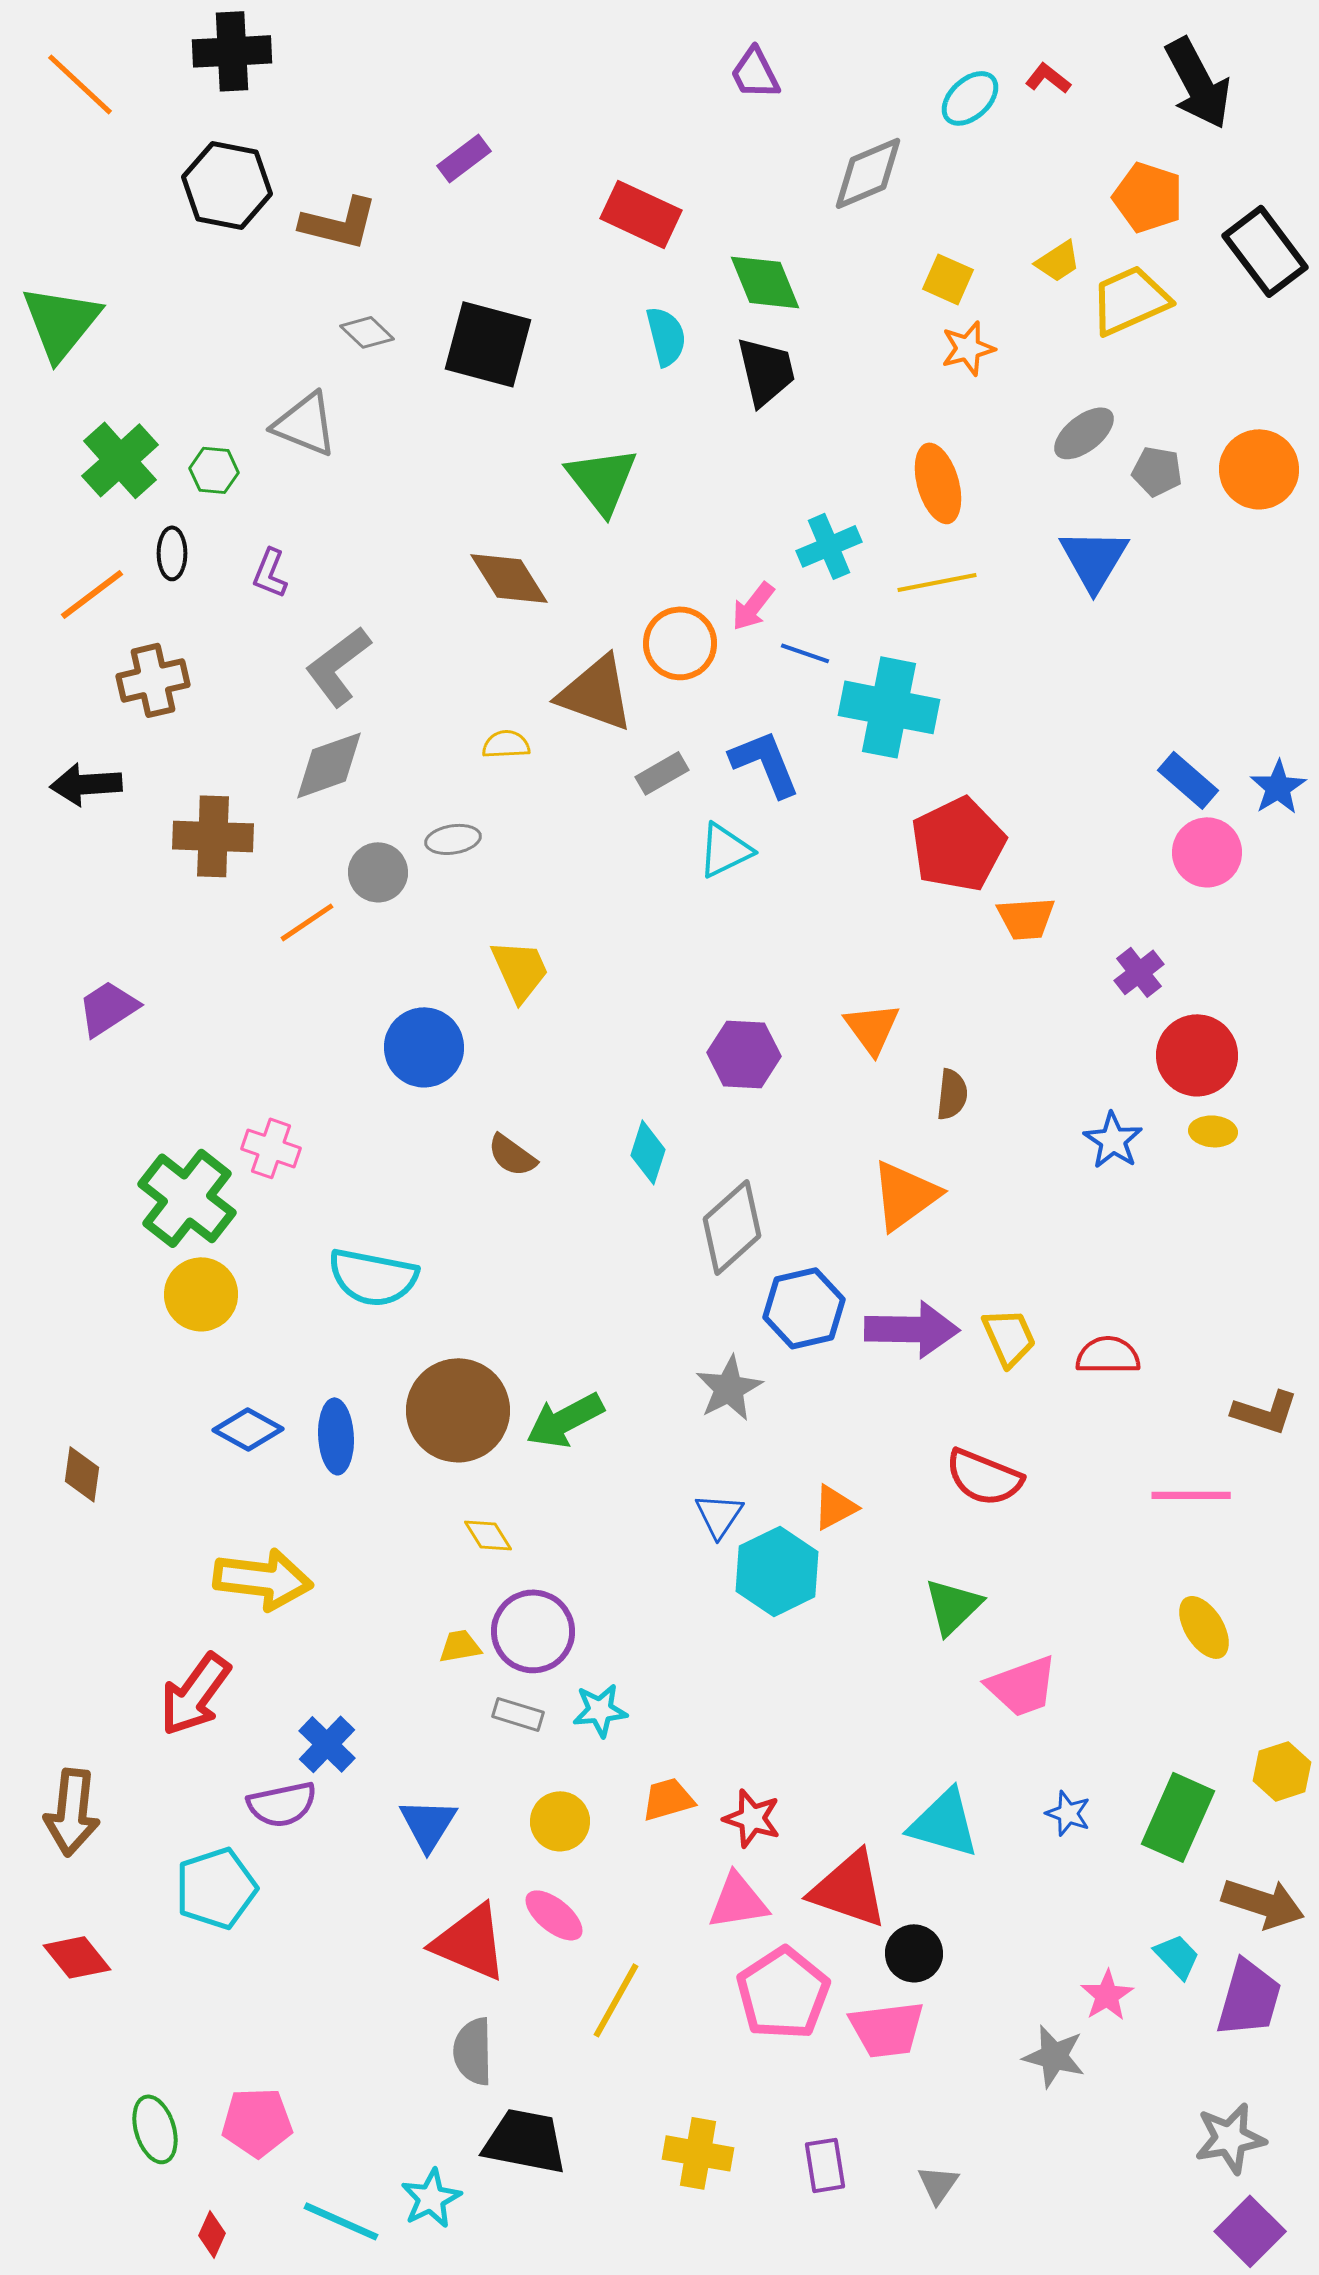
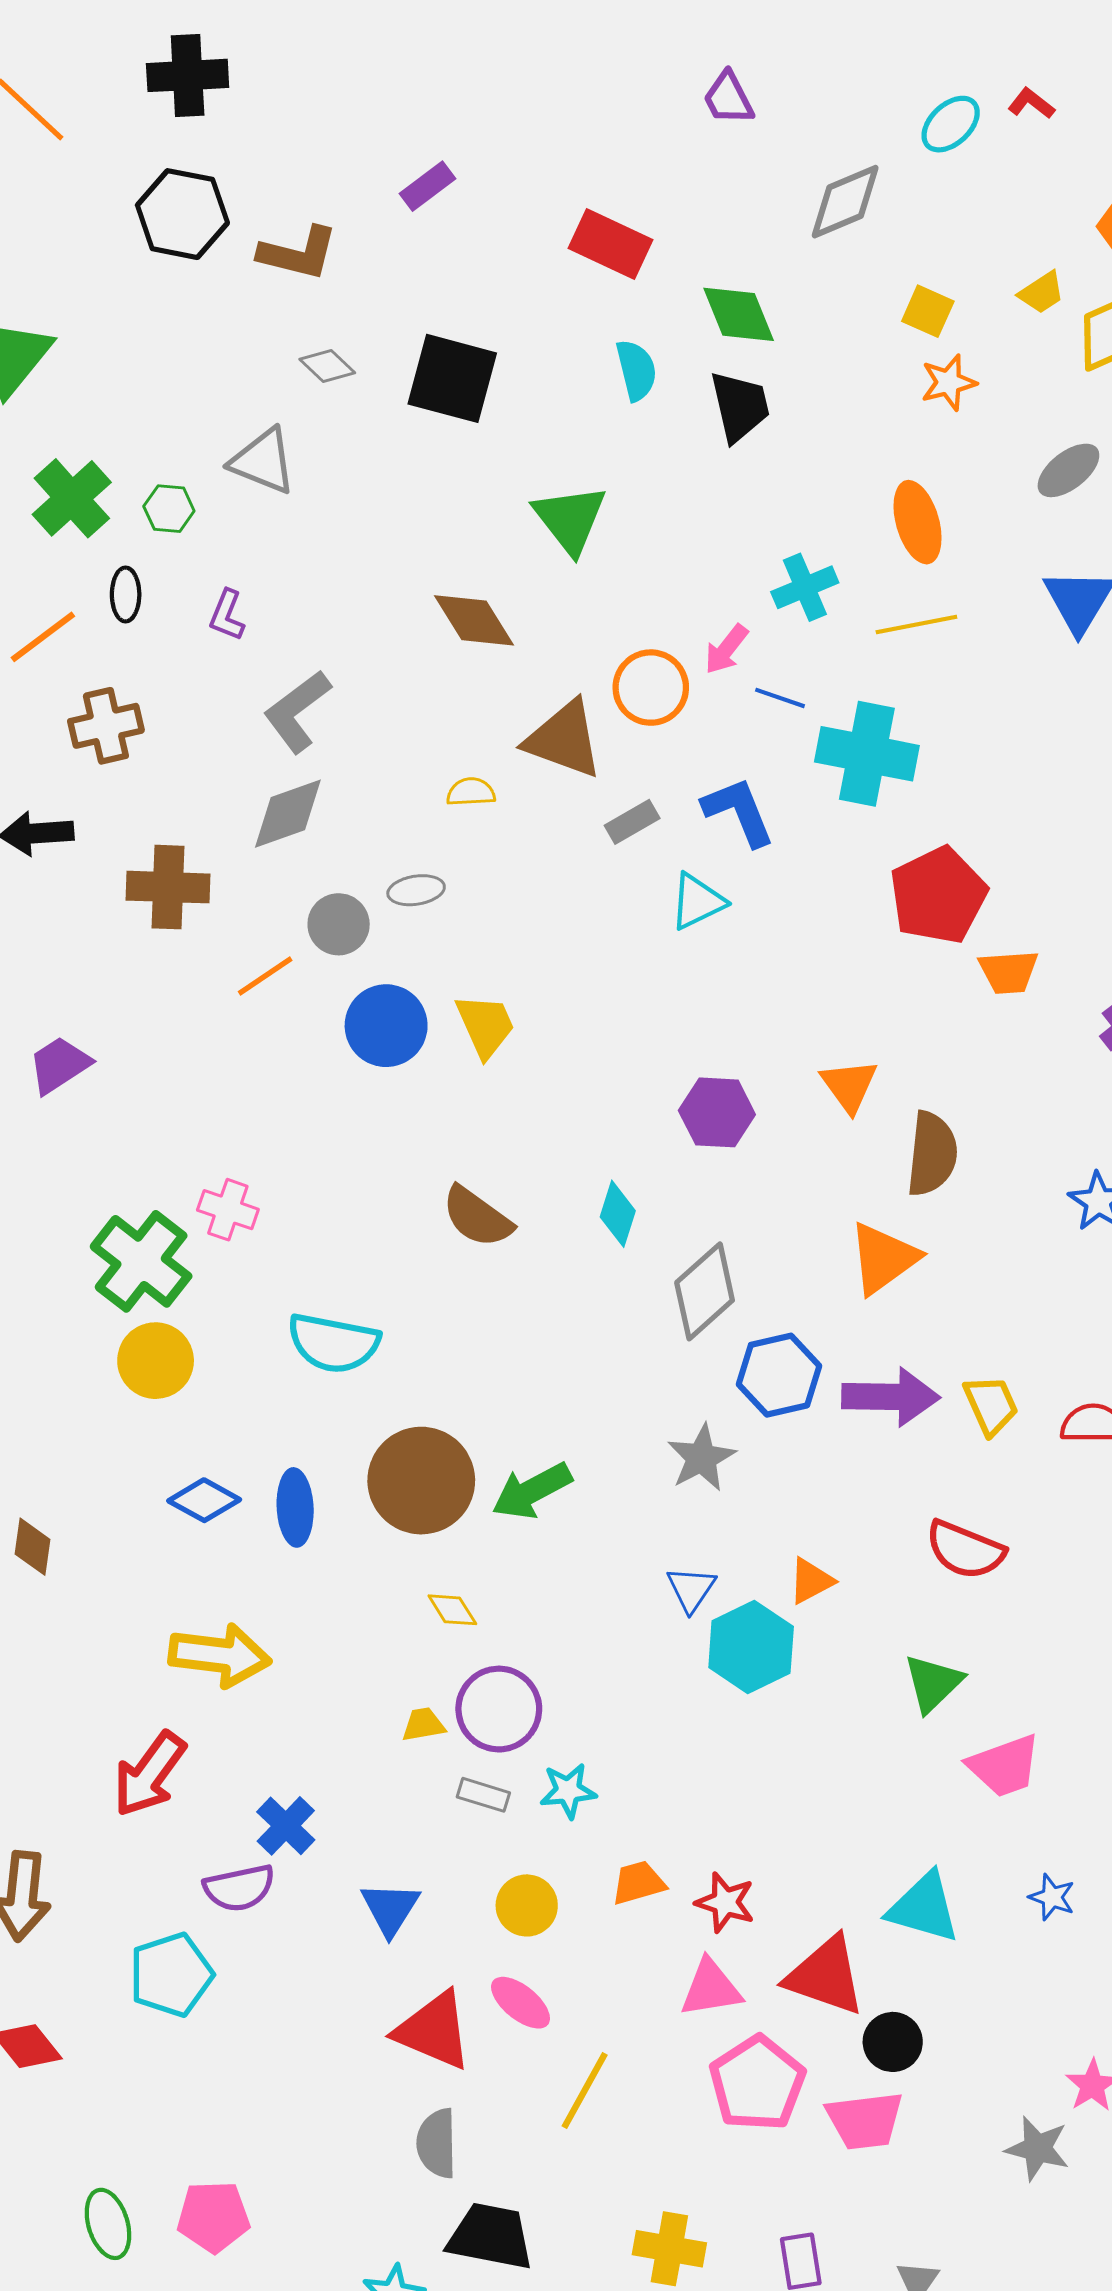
blue circle: (424, 1047) -> (386, 1026), moved
brown semicircle: (952, 1094) -> (932, 1154), size x1.6
brown semicircle: (512, 1155) -> (477, 1217), size x1.4

